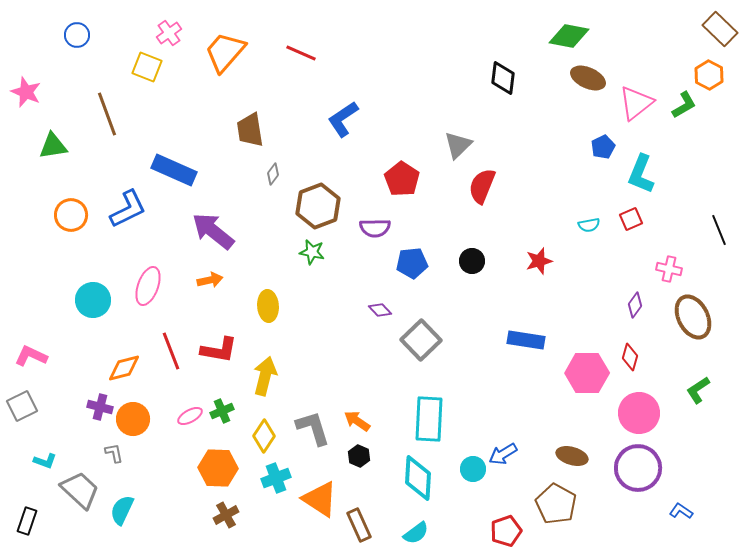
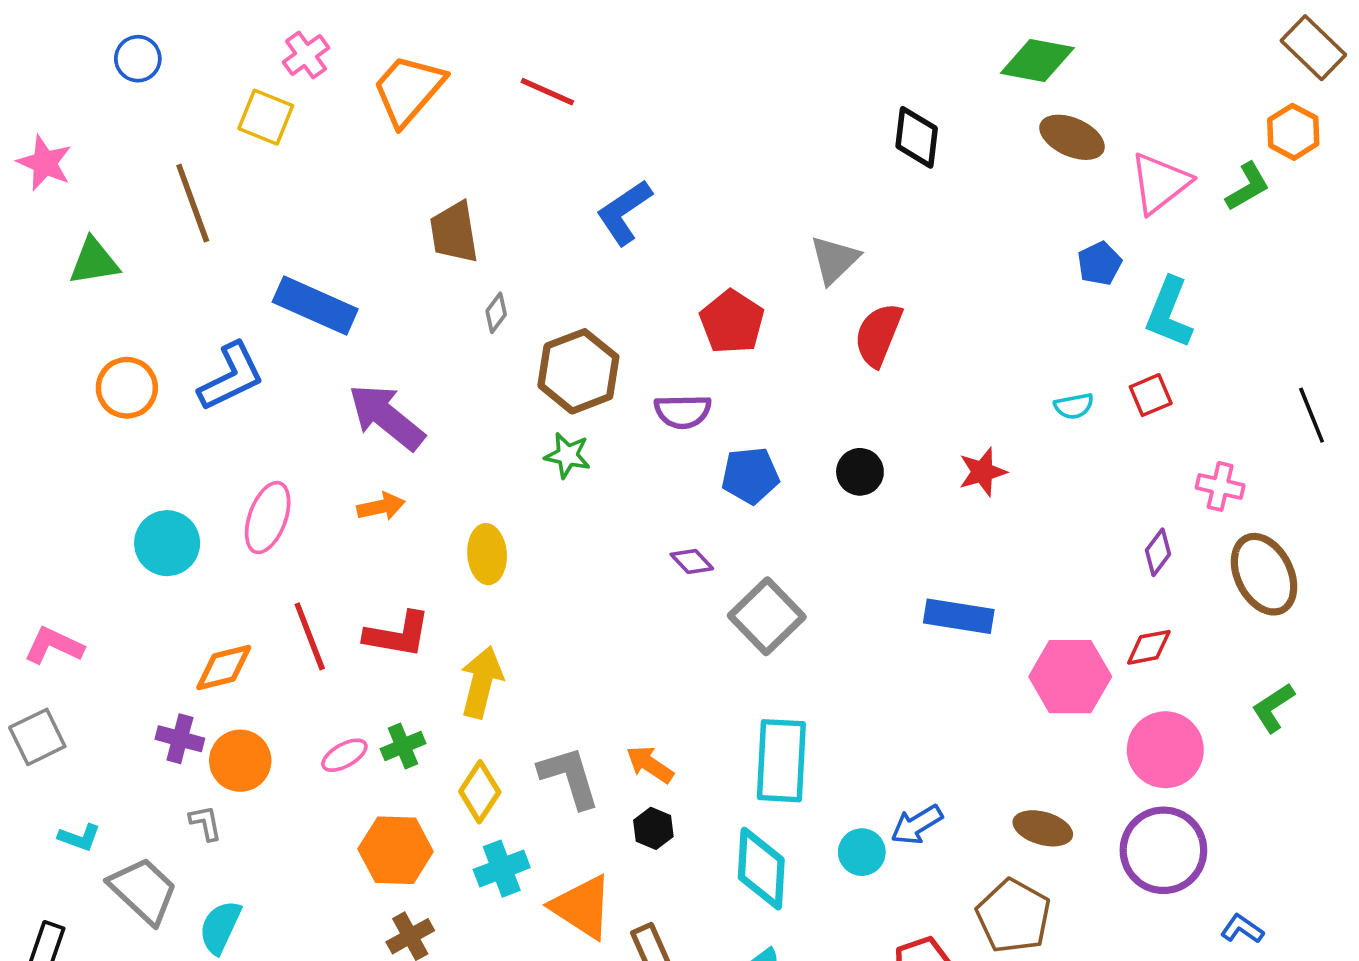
red diamond: (630, 357) -> (1149, 647), turned 64

